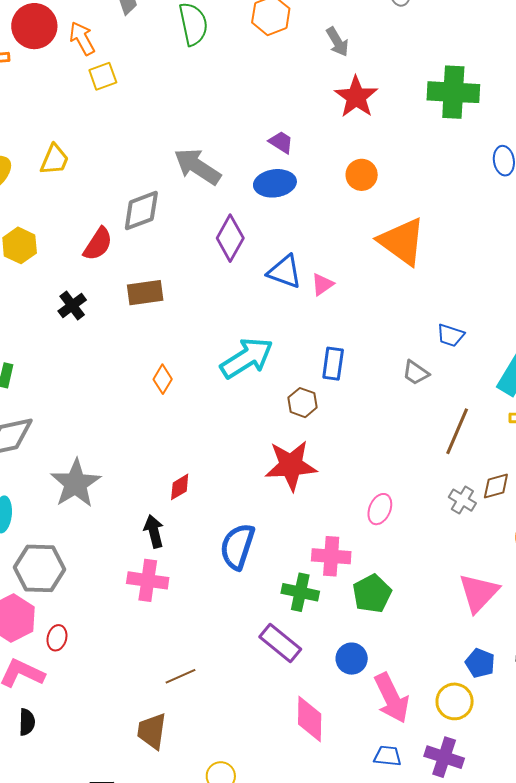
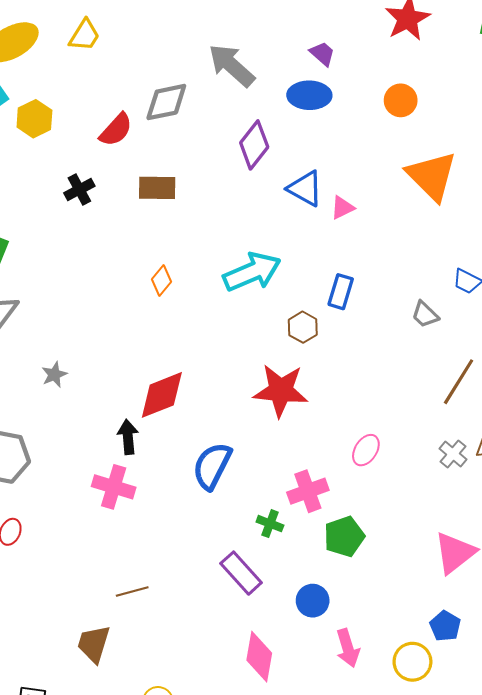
gray star: (76, 483) -> (54, 375), size x0.5
red diamond: (180, 487) -> (162, 395), size x1.8
pink cross: (331, 556) -> (308, 491), turned -33
green cross: (300, 592) -> (270, 524), size x0.7
pink arrow: (392, 698) -> (348, 648), size x0.7

